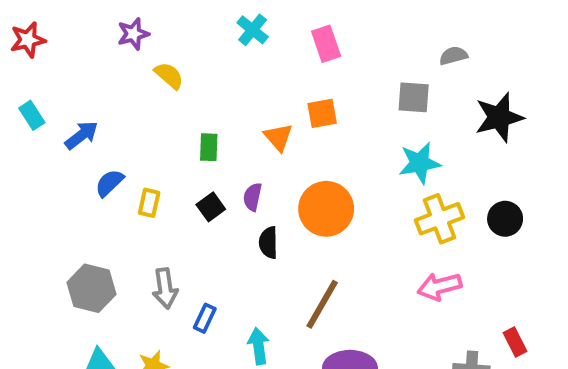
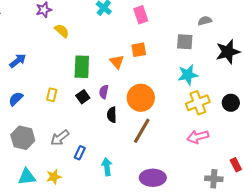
green rectangle: (209, 147) -> (82, 67), size x1.6
blue semicircle: (109, 183) -> (16, 99), moved
gray arrow: (165, 288) -> (60, 138), turned 60
brown line: (322, 304) -> (142, 131), moved

